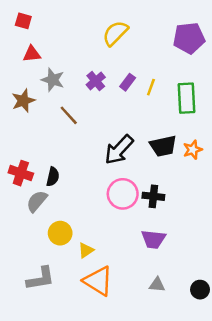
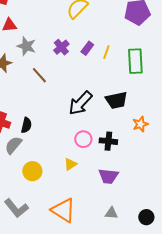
orange star: (193, 150) -> (140, 124), moved
pink circle: (123, 194) -> (83, 139), size x0.7
yellow triangle: (86, 250) -> (70, 164), moved
gray L-shape: (40, 279) -> (16, 208), turned 60

